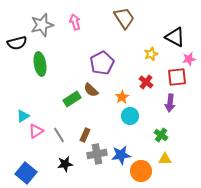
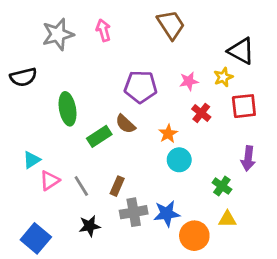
black semicircle: (17, 43) -> (23, 77), moved
yellow star: (151, 54) -> (223, 77), moved
pink star: (189, 59) -> (189, 81), moved
purple pentagon: (102, 63) -> (141, 87), turned 30
green ellipse: (40, 64) -> (68, 109), moved
purple arrow: (170, 103) -> (248, 158), moved

